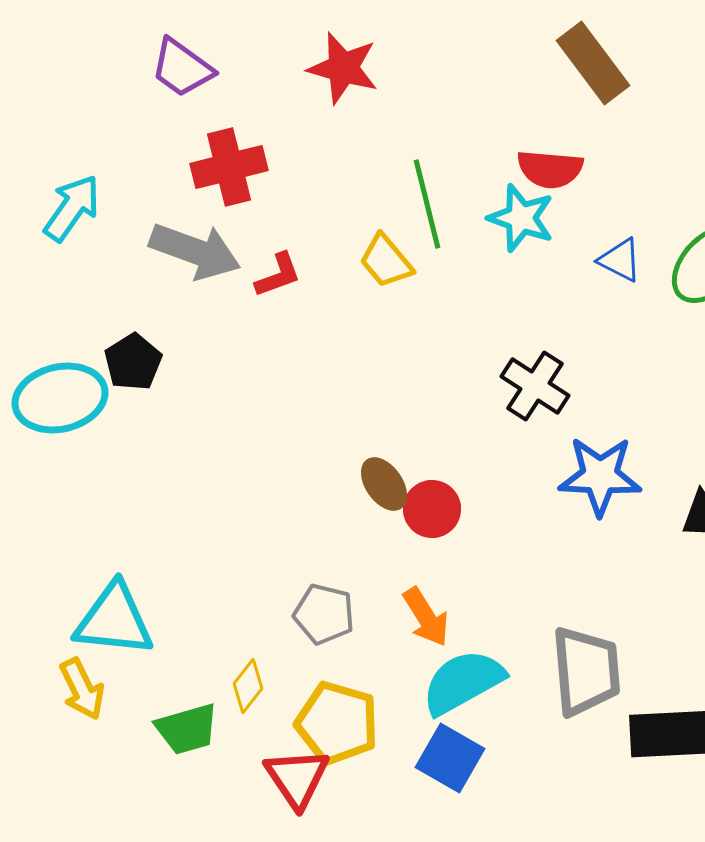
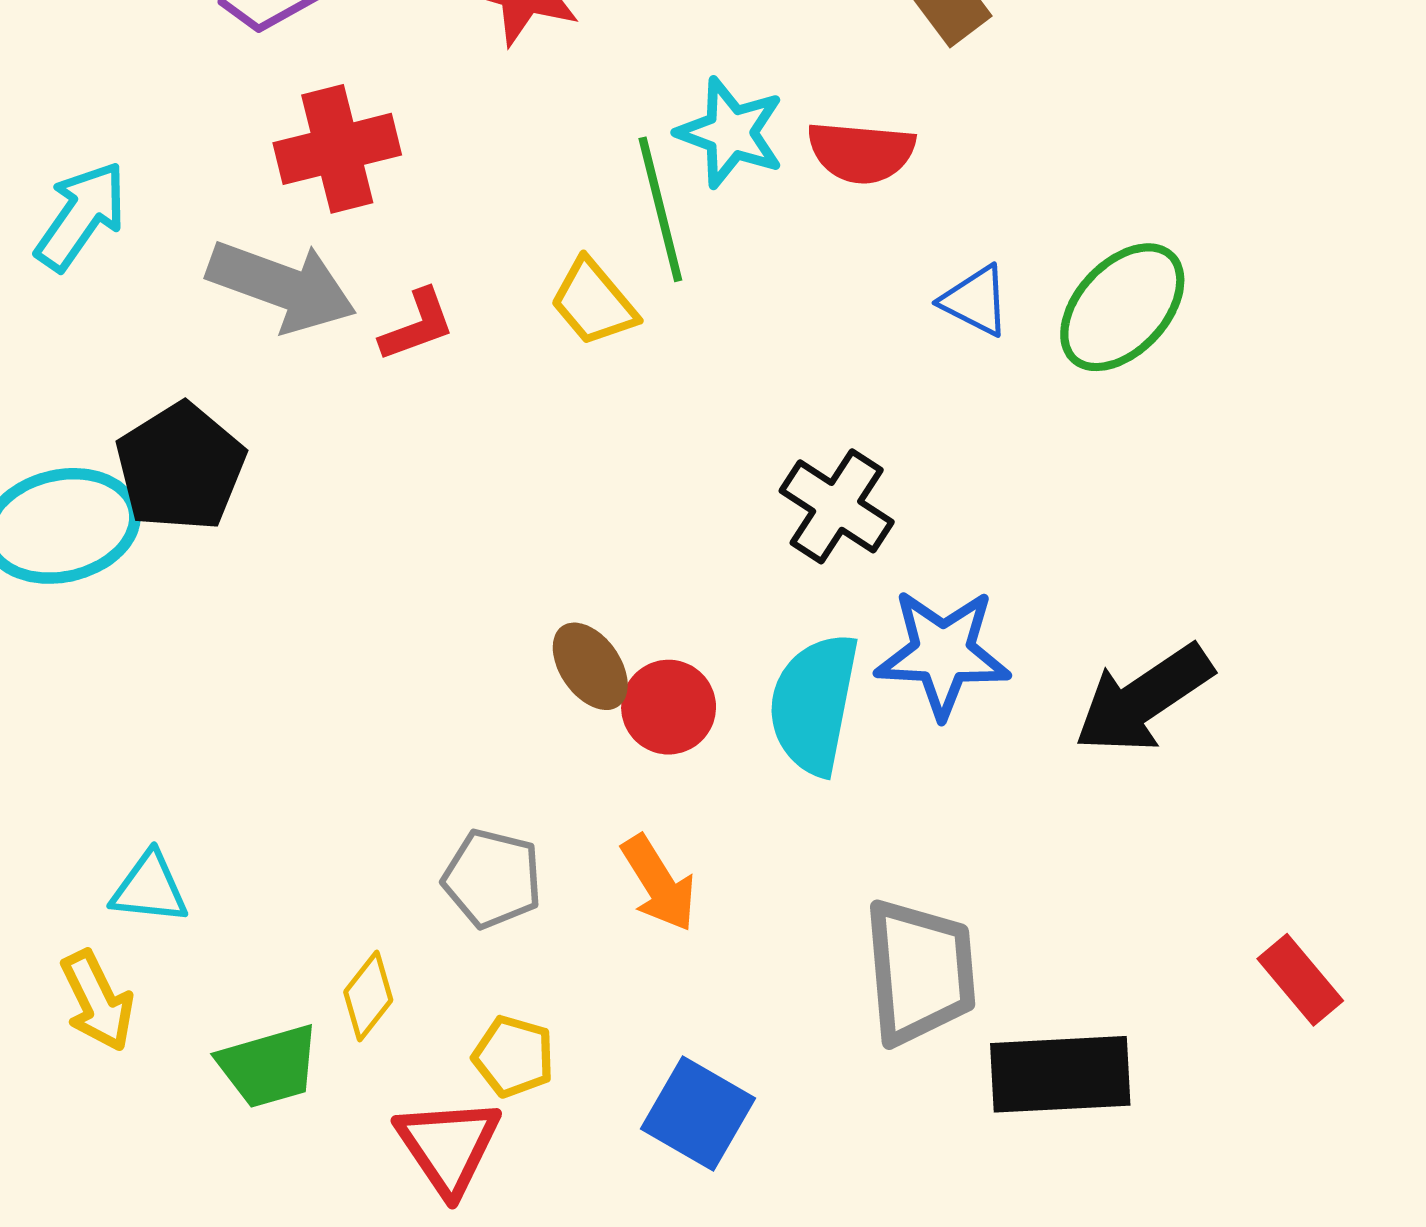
cyan star: (521, 218) -> (731, 133), moved
black pentagon: (133, 362) -> (181, 467), size x1.4
cyan triangle: (114, 620) -> (150, 888), size x0.6
cyan semicircle: (463, 682) -> (814, 704), moved, turned -50
yellow pentagon: (337, 723) -> (514, 1056), size x0.6

